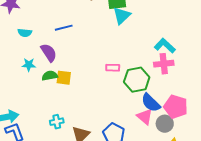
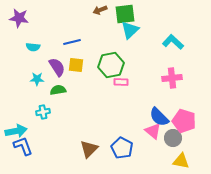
cyan L-shape: (165, 46) -> (173, 42), moved
yellow square: (64, 78) -> (76, 65), moved
green hexagon: (137, 80) -> (111, 65), moved
cyan cross: (57, 122) -> (43, 112), moved

